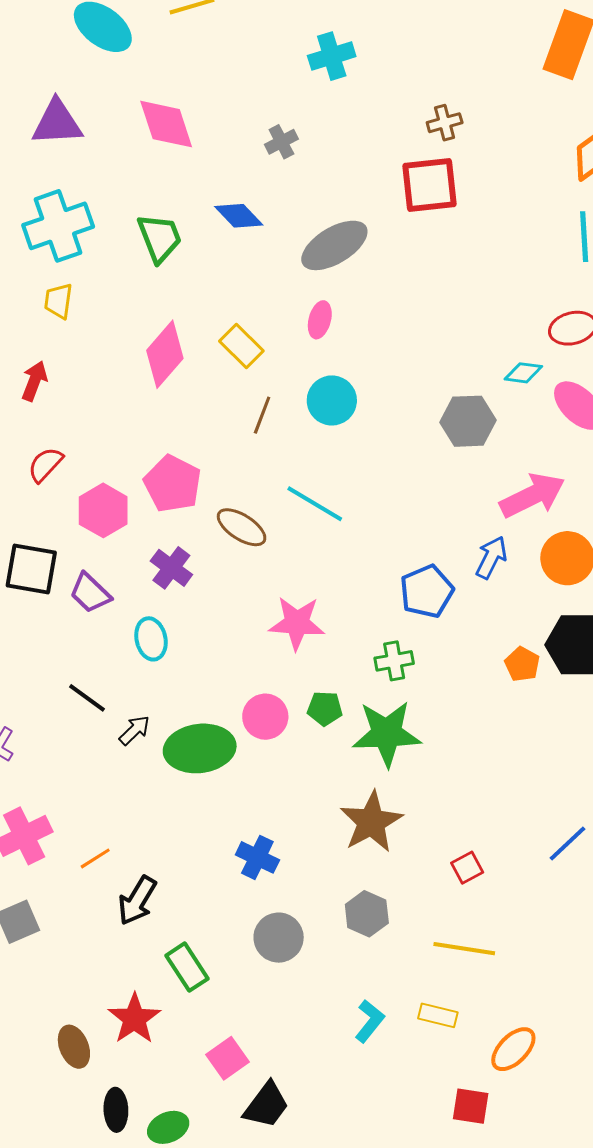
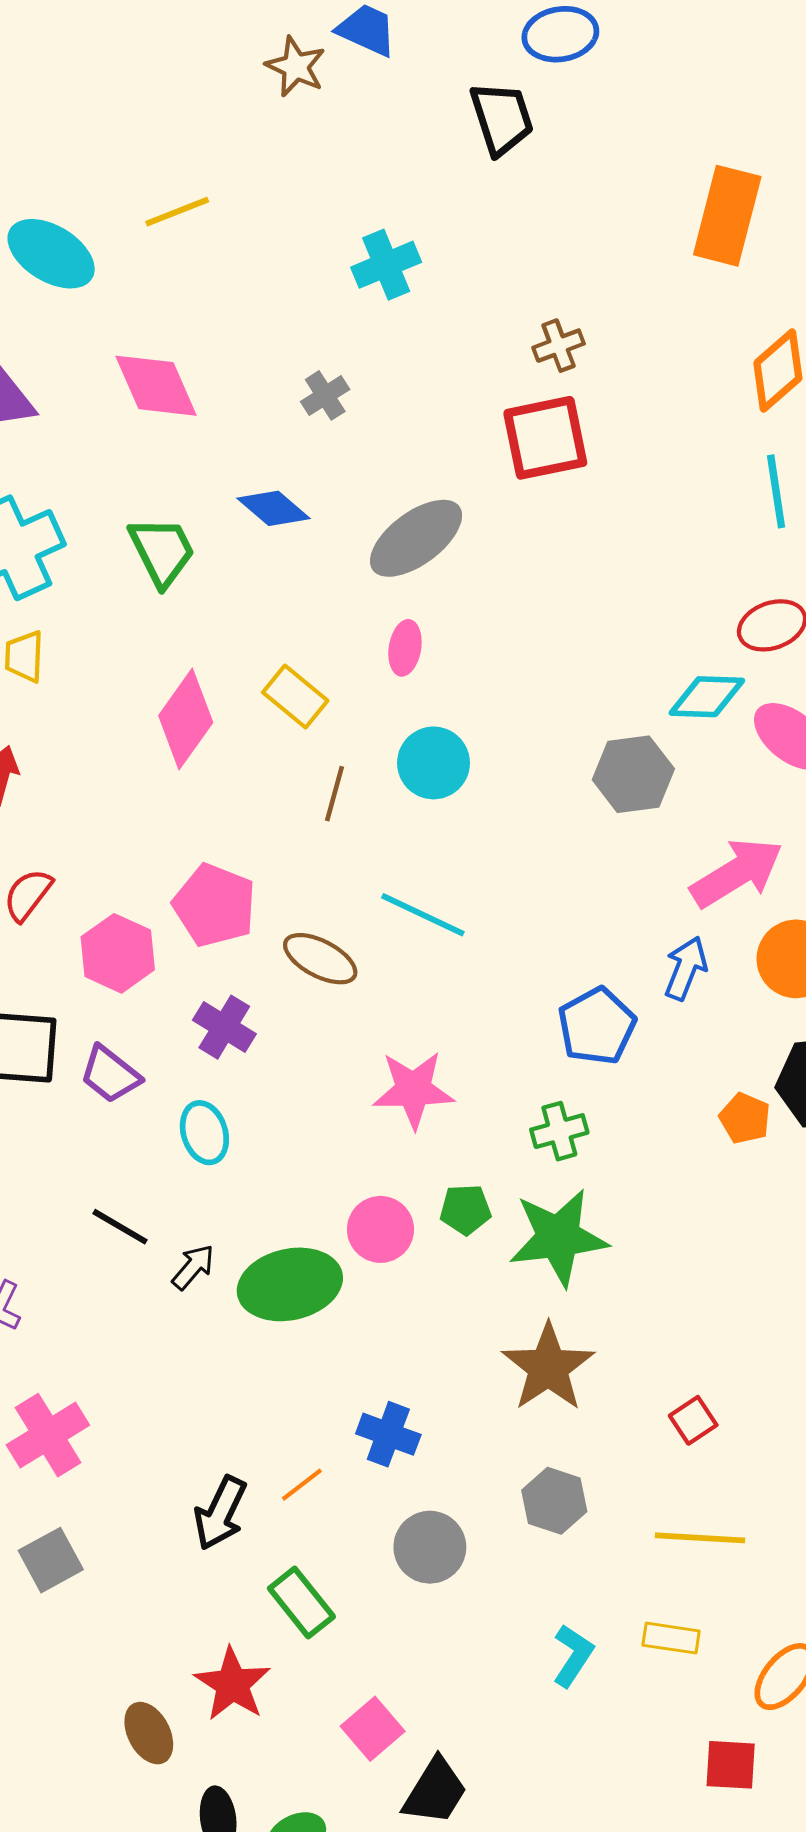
cyan diamond: (523, 373) -> (707, 697), size x1.4
orange line: (95, 858) -> (302, 1485), moved

